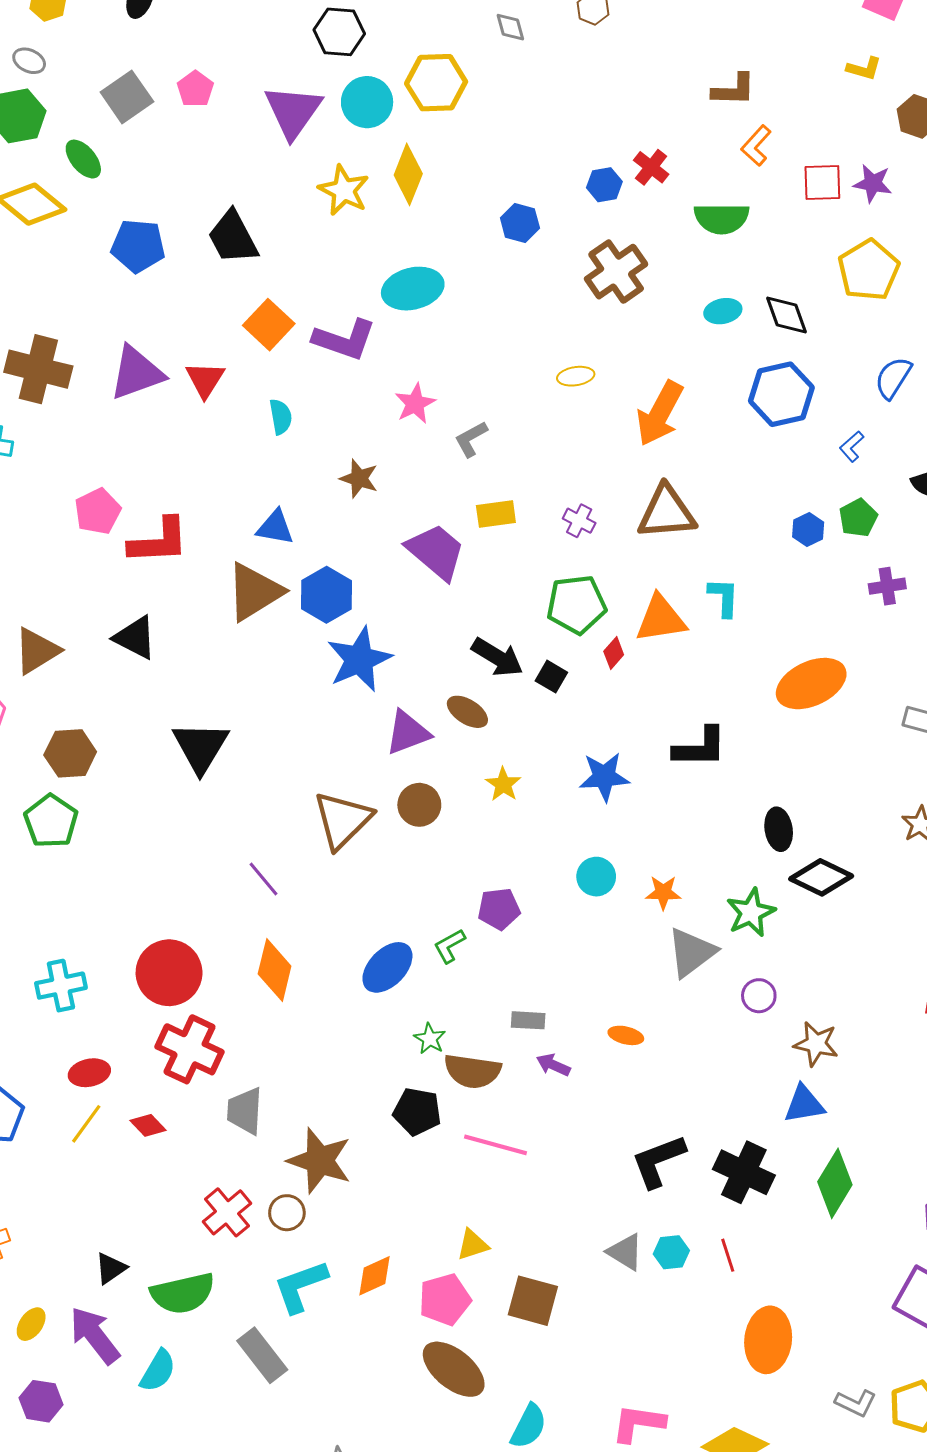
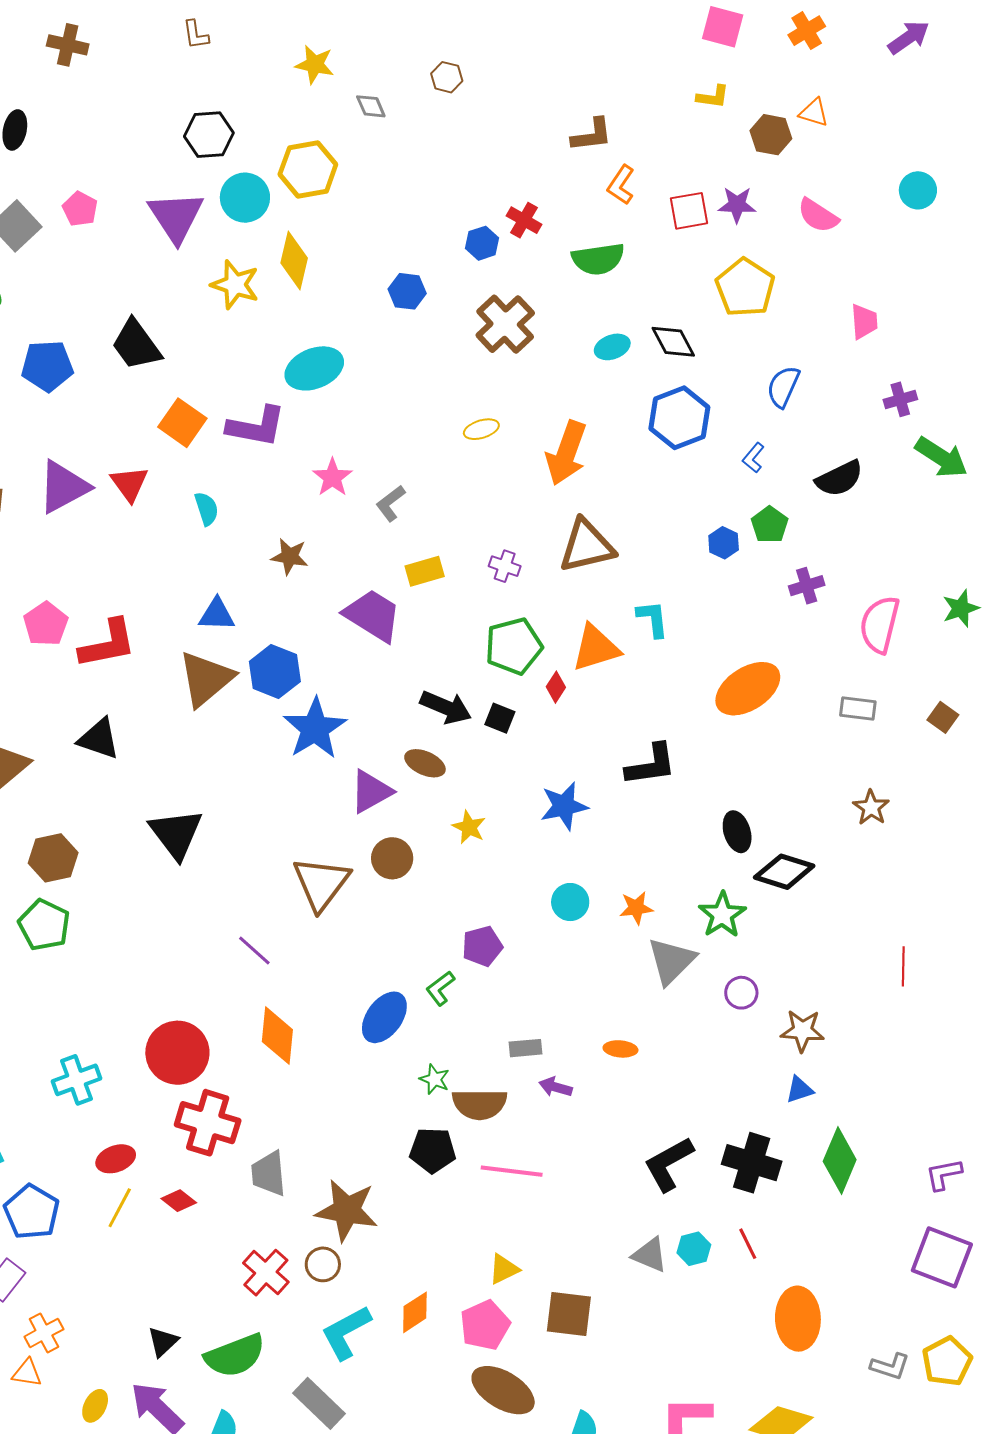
blue triangle: (804, 1104) -> (800, 1090), size x0.7

